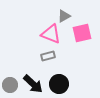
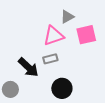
pink triangle: (51, 34) -> (54, 36), turned -40
black arrow: (33, 84) -> (28, 67), moved

